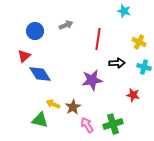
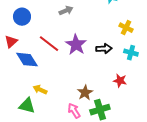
gray arrow: (66, 25) -> (66, 11), moved
red line: (98, 39) -> (49, 44), moved, turned -60
purple star: (92, 80) -> (76, 45), moved, turned -30
brown star: (73, 107) -> (85, 93), moved

